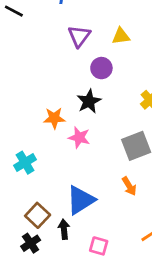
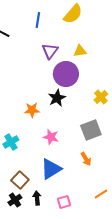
purple circle: (101, 68) -> (66, 74), size x1.6
pink star: (79, 138) -> (51, 137), moved
black arrow: (64, 229) -> (37, 198), moved
pink square: (99, 246) -> (64, 202), turned -32

